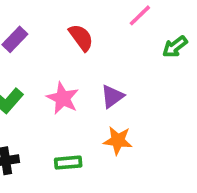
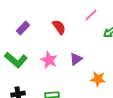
orange star: (118, 141) -> (98, 79), moved

